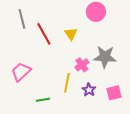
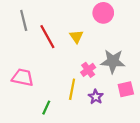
pink trapezoid: (21, 72) -> (23, 77), turned 55
pink square: (114, 93) -> (126, 89), moved
green line: (43, 100) -> (46, 108), turned -56

